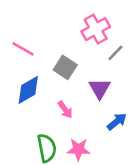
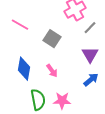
purple triangle: (100, 89) -> (90, 55), moved
blue diamond: (28, 90) -> (24, 69), moved, turned -50

